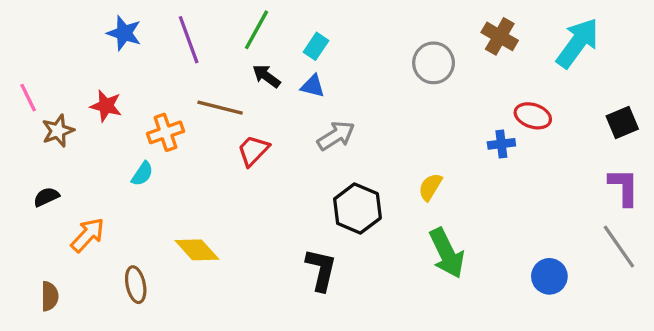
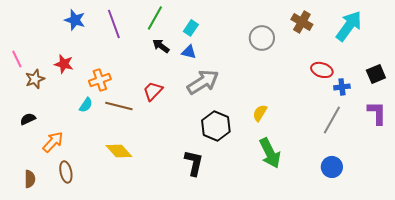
brown line: (220, 108) -> (119, 106), moved
gray arrow: (336, 136) -> (203, 82), size x1.4
blue cross: (501, 144) -> (342, 87), moved
gray line: (619, 247) -> (332, 120), moved, turned 64
brown ellipse: (136, 285) -> (66, 172), moved

